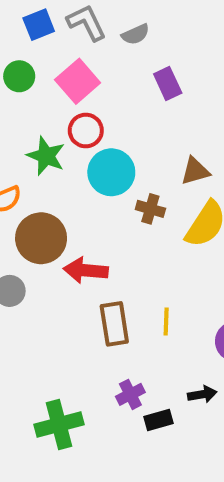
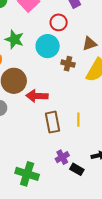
red circle: (86, 131) -> (59, 22), moved
black rectangle: (159, 420) -> (77, 169), turned 48
green cross: (59, 425) -> (27, 174), turned 35

